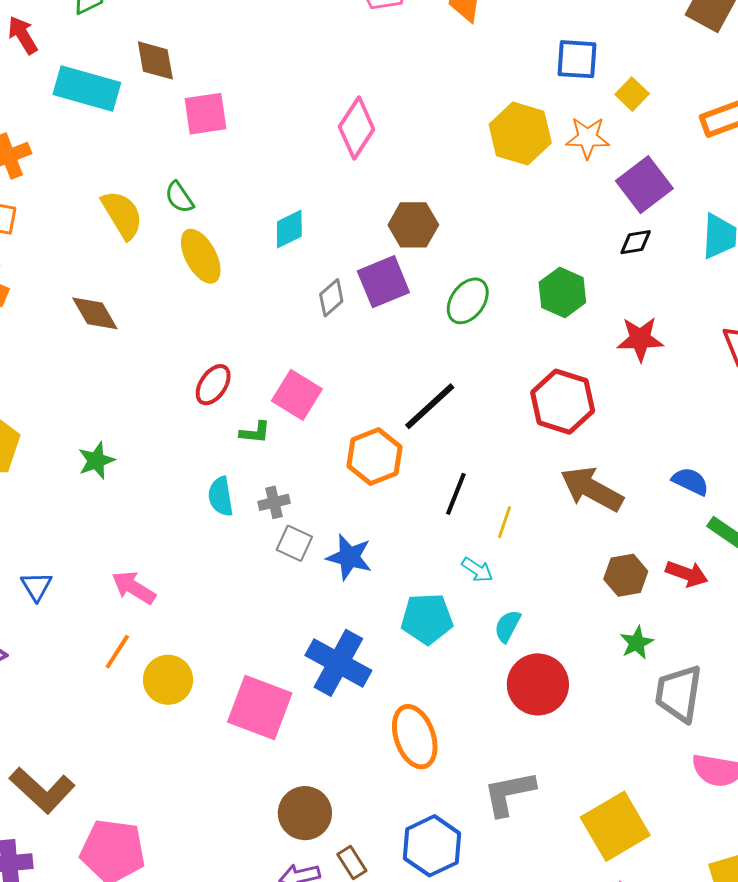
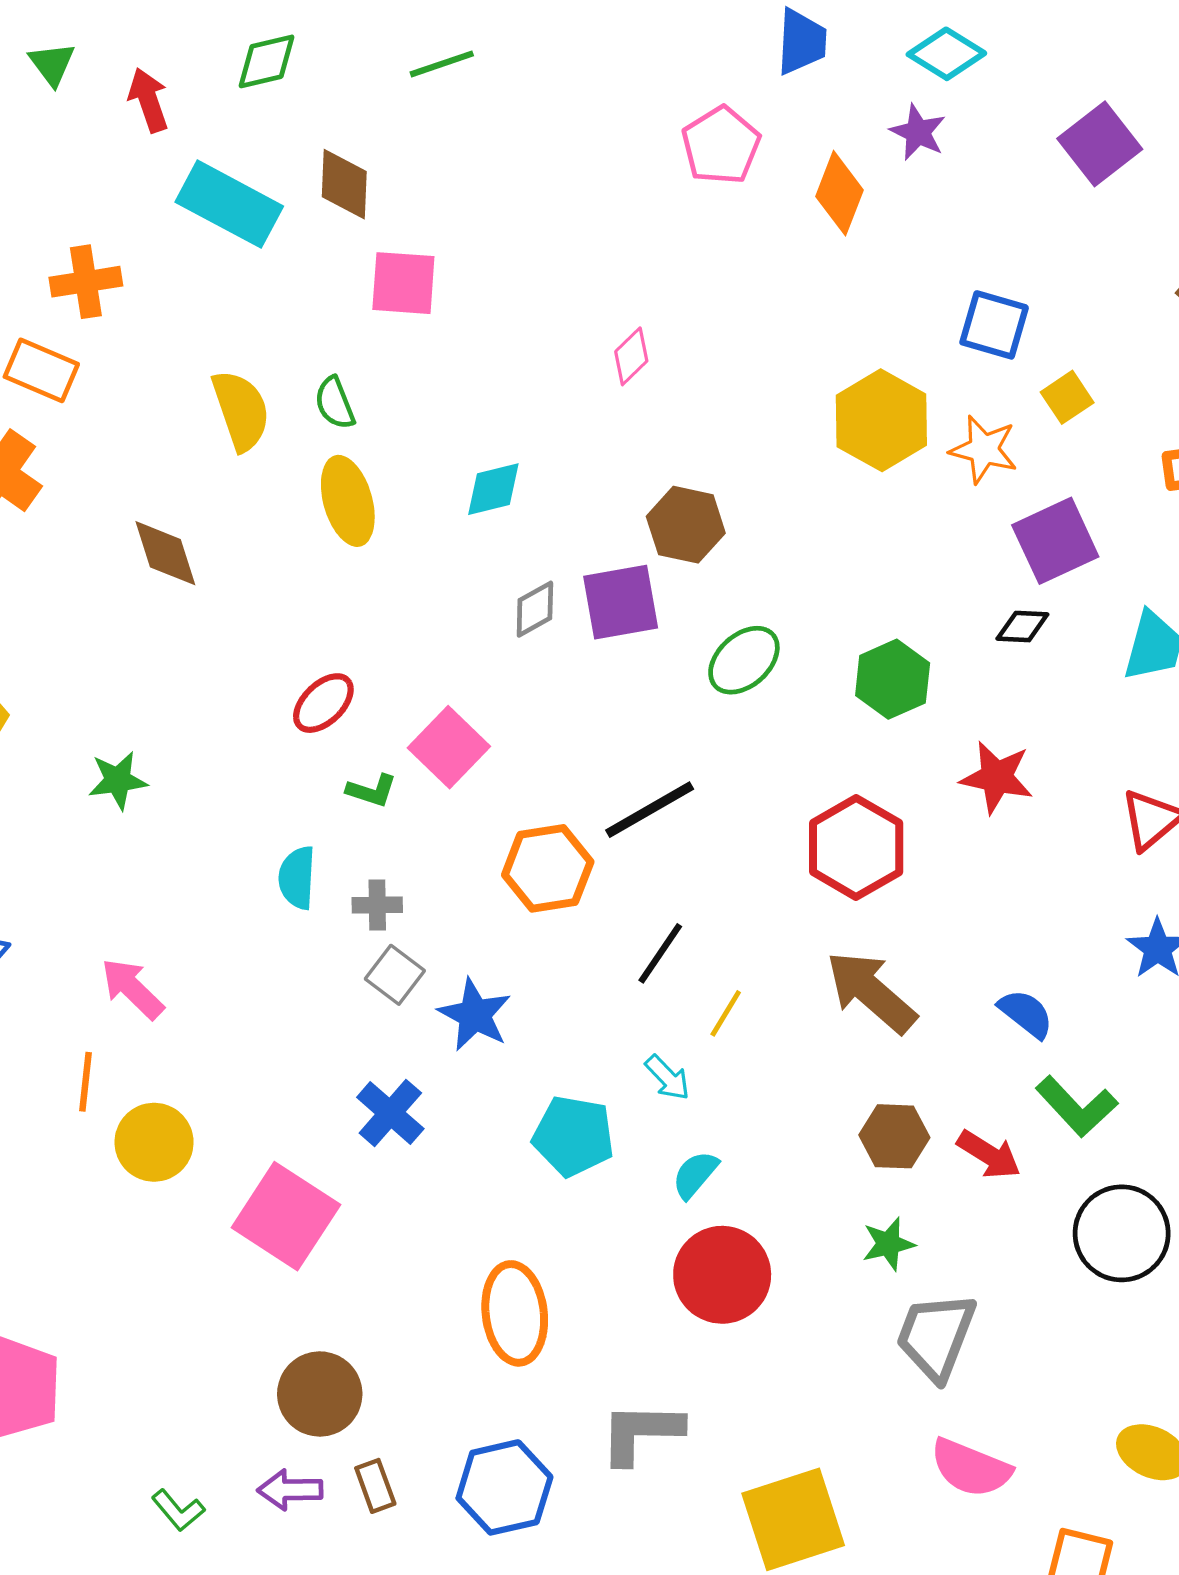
pink diamond: (357, 128) -> (631, 356), size x0.6
orange line: (117, 652) -> (85, 1082), turned -39
blue cross: (338, 663) -> (390, 1113), moved, size x0.7

